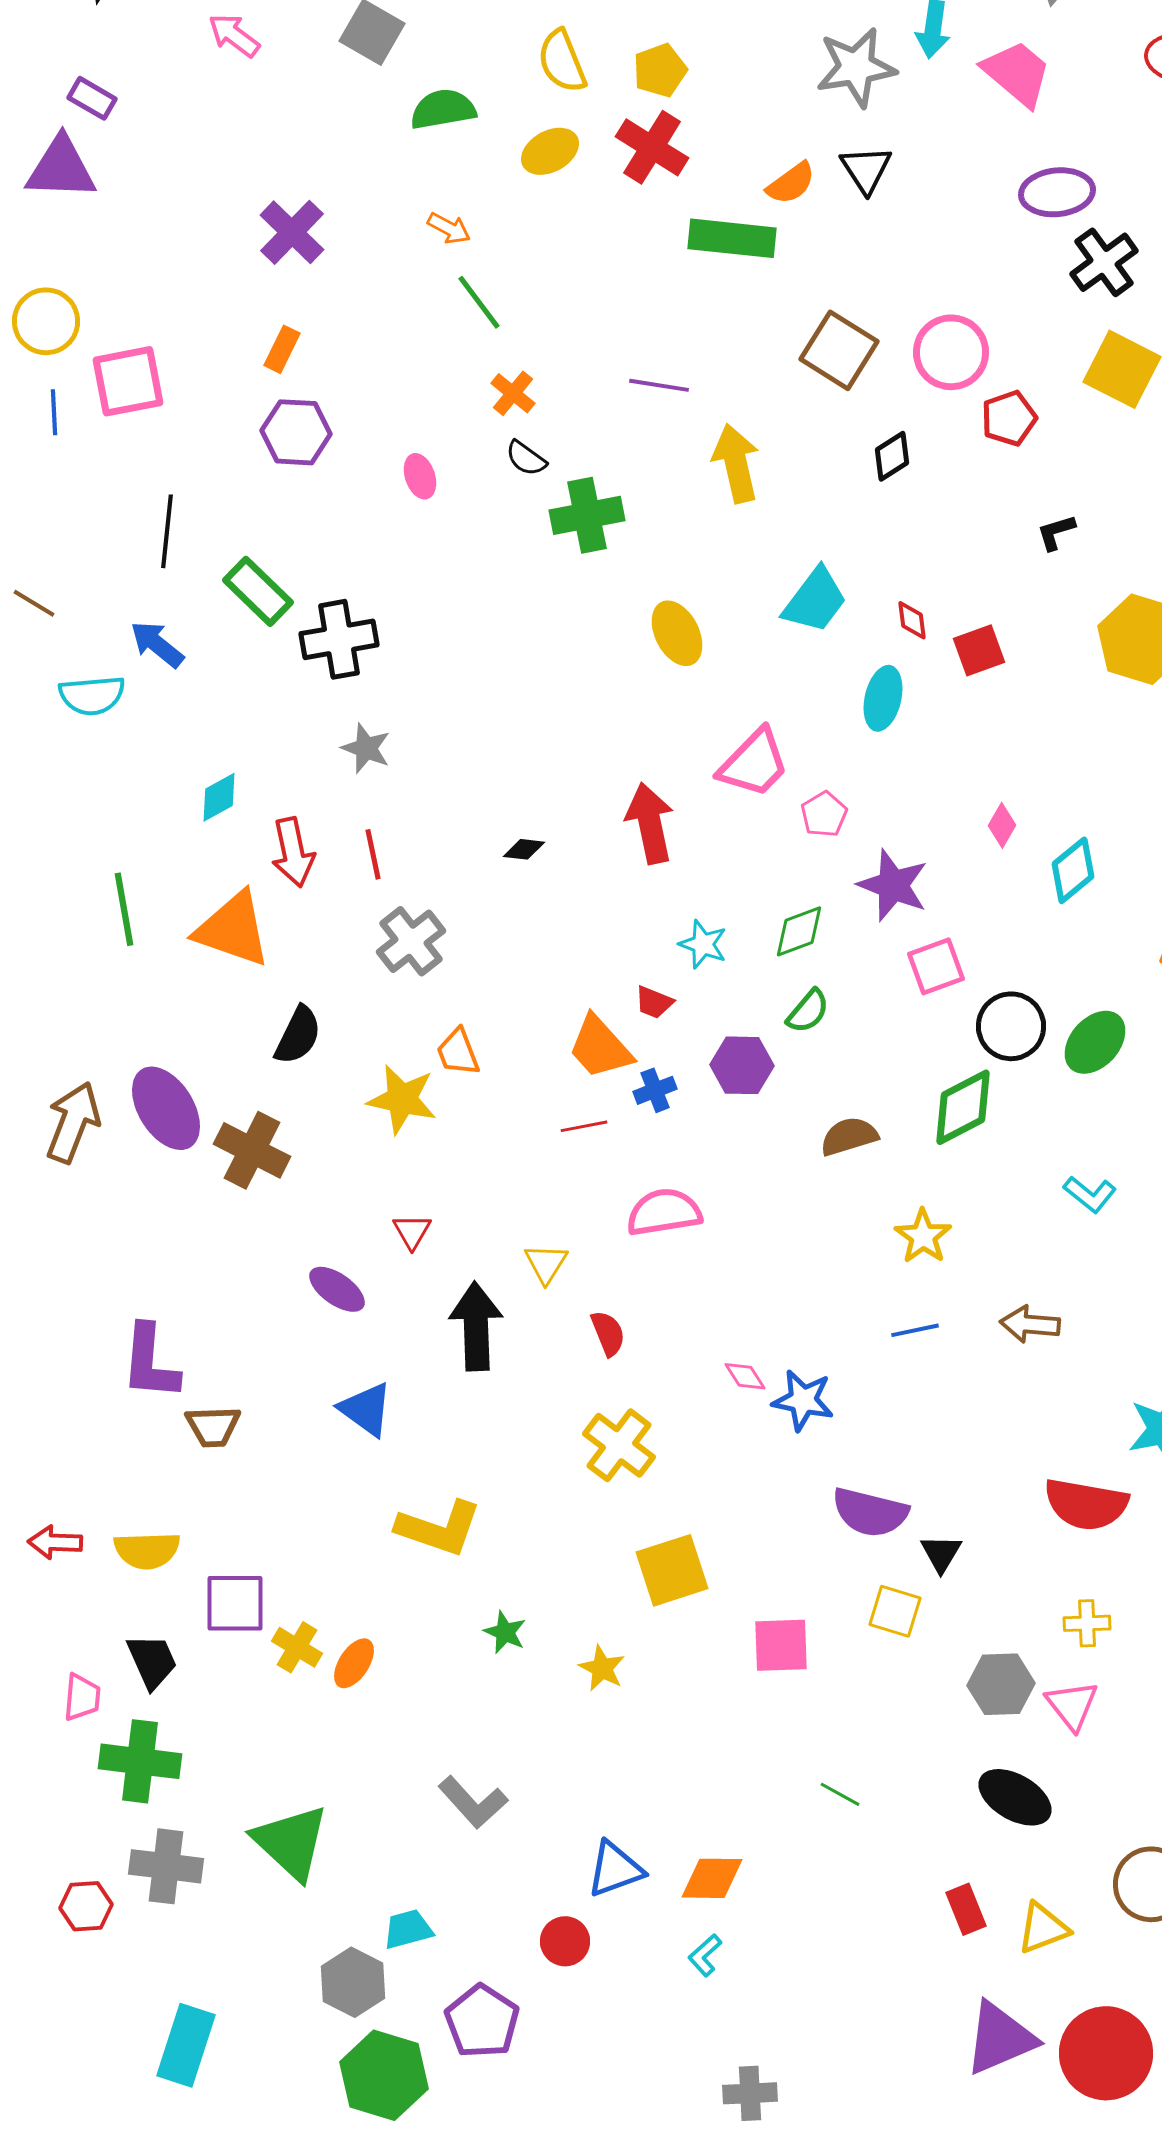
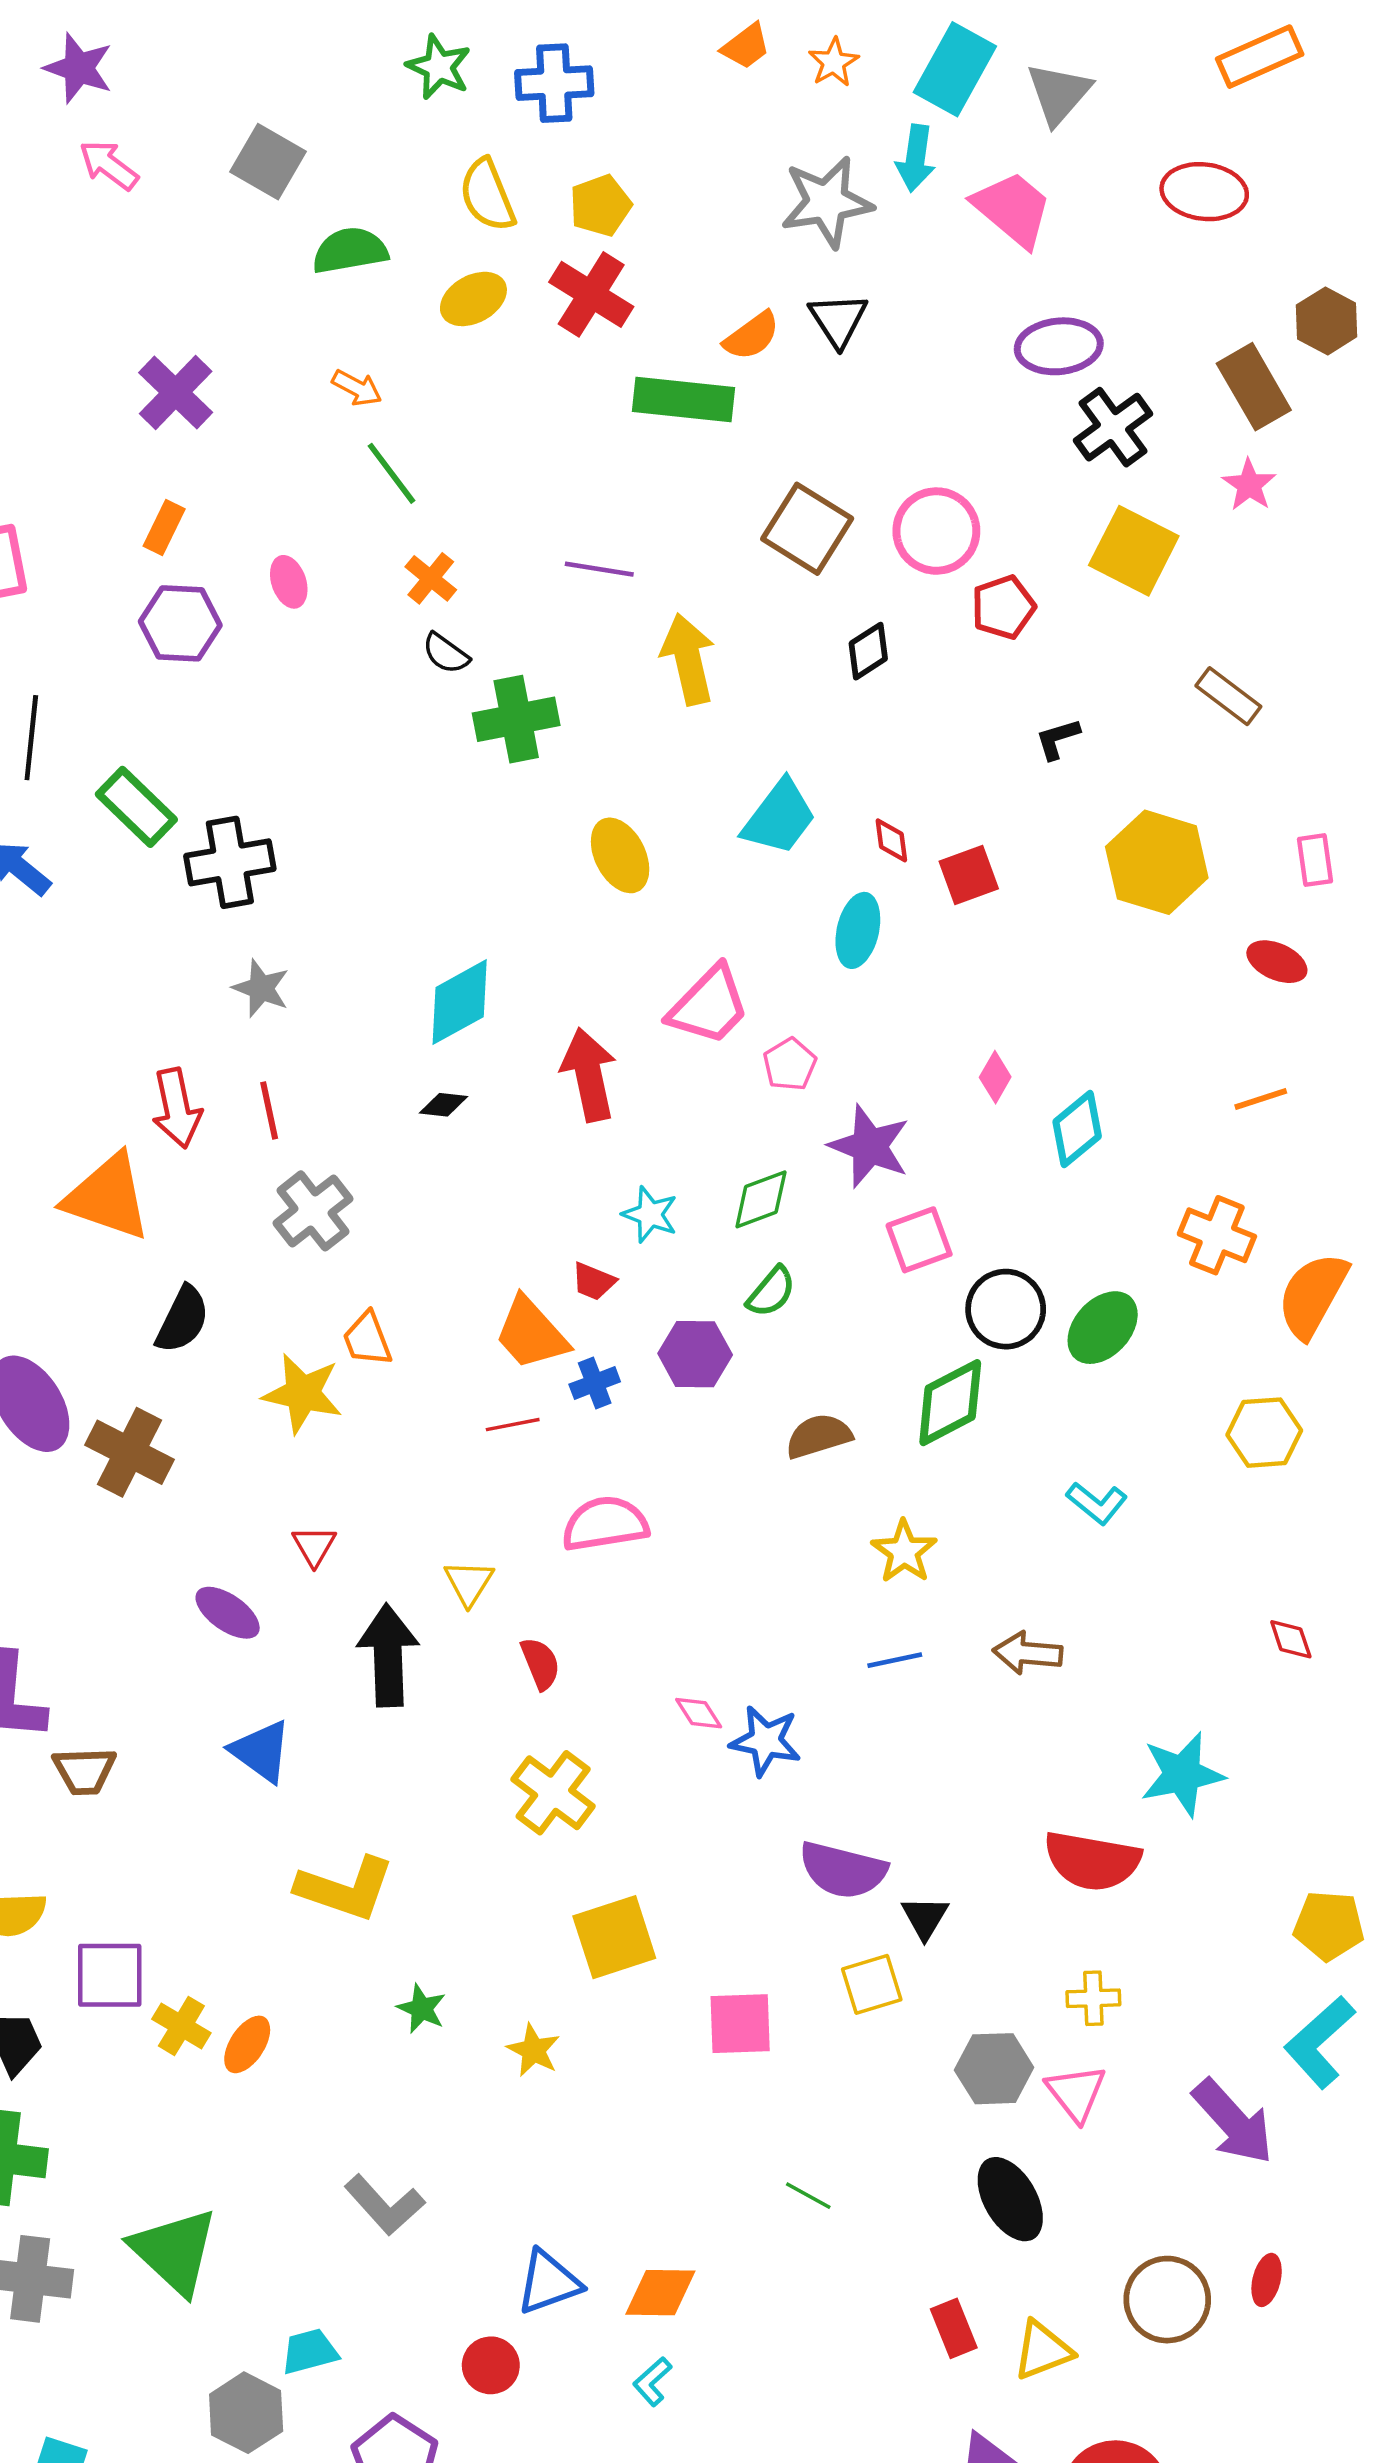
pink ellipse: (420, 476) -> (289, 582), moved
cyan diamond: (219, 797) -> (460, 1002), moved, size x1.5
yellow square: (895, 1611) -> (872, 1984), turned -34
black ellipse: (1015, 1797) -> (1010, 2199), turned 30

